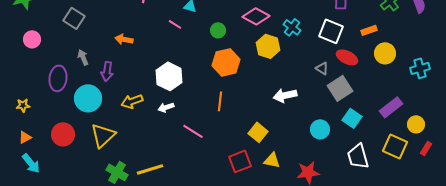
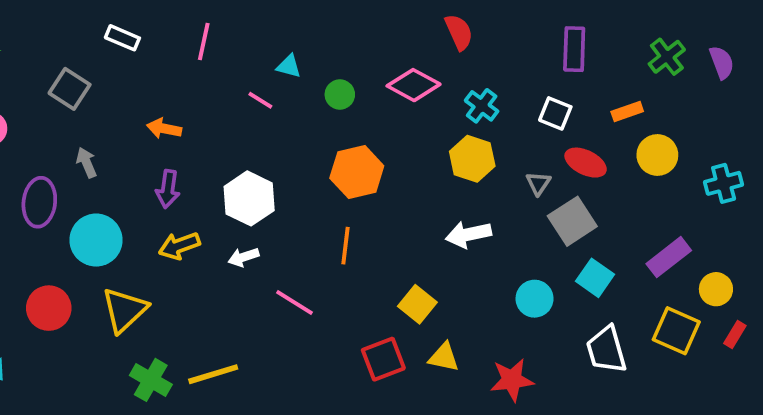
green circle: (218, 30) -> (340, 95), moved
white square: (331, 31) -> (555, 113), size x0.7
yellow hexagon: (268, 46) -> (472, 159), moved
gray triangle: (322, 68) -> (538, 183), turned 32
purple arrow: (107, 71) -> (168, 189), moved

